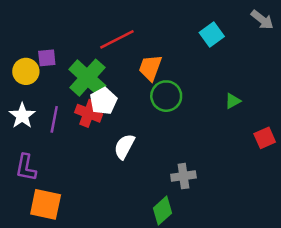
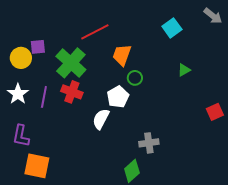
green circle: (166, 96) -> (135, 78), size x0.6
white pentagon: (103, 101) -> (118, 97), moved
green triangle: (233, 101) -> (184, 70), moved

